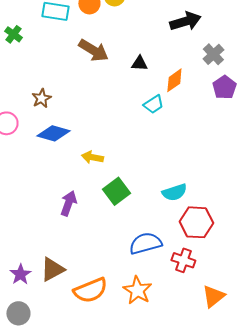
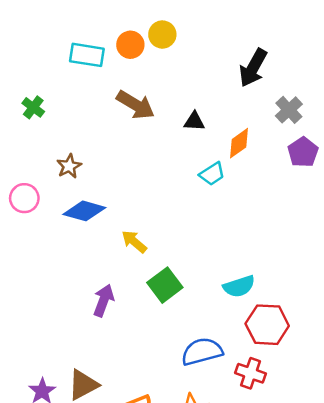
black arrow: (185, 21) -> (253, 68), turned 136
green cross: (13, 34) -> (33, 107), moved
yellow arrow: (92, 157) -> (134, 242), turned 30

